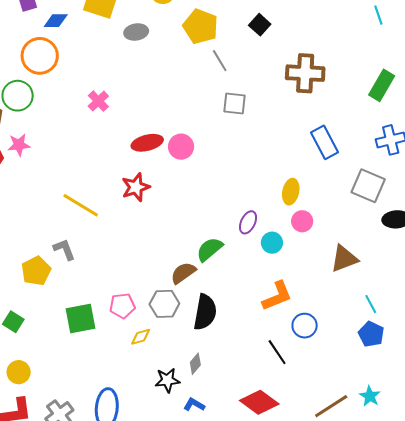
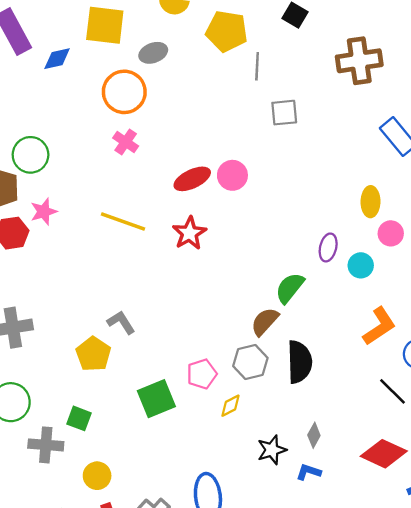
orange circle: (40, 56) -> (124, 92), moved
gray line: (220, 61) -> (257, 66), turned 45
yellow line: (81, 205) -> (123, 221), moved
gray diamond: (195, 364) -> (314, 435), moved

